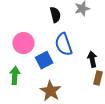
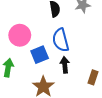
black arrow: (92, 59) -> (65, 65), moved

